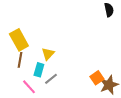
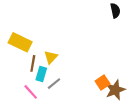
yellow rectangle: (19, 40) -> (20, 42), turned -35
brown line: (20, 60) -> (33, 63), moved

